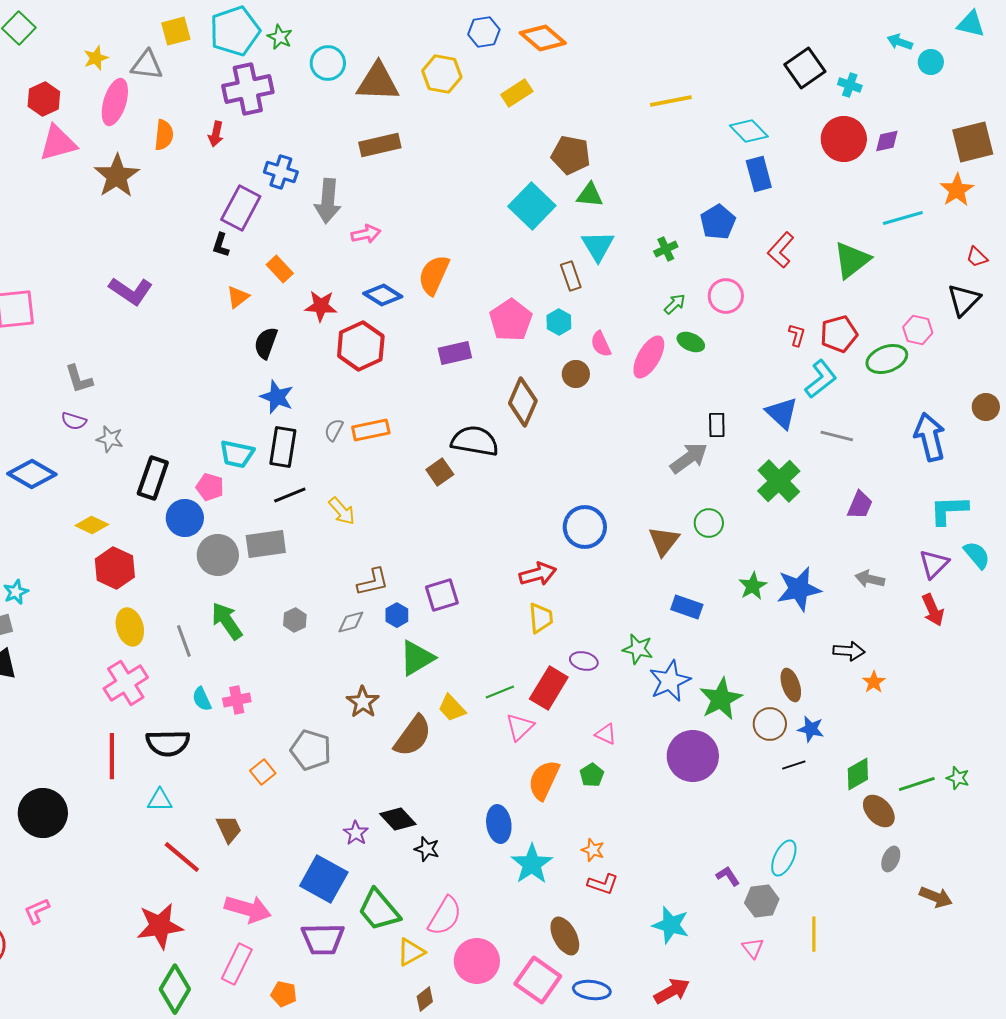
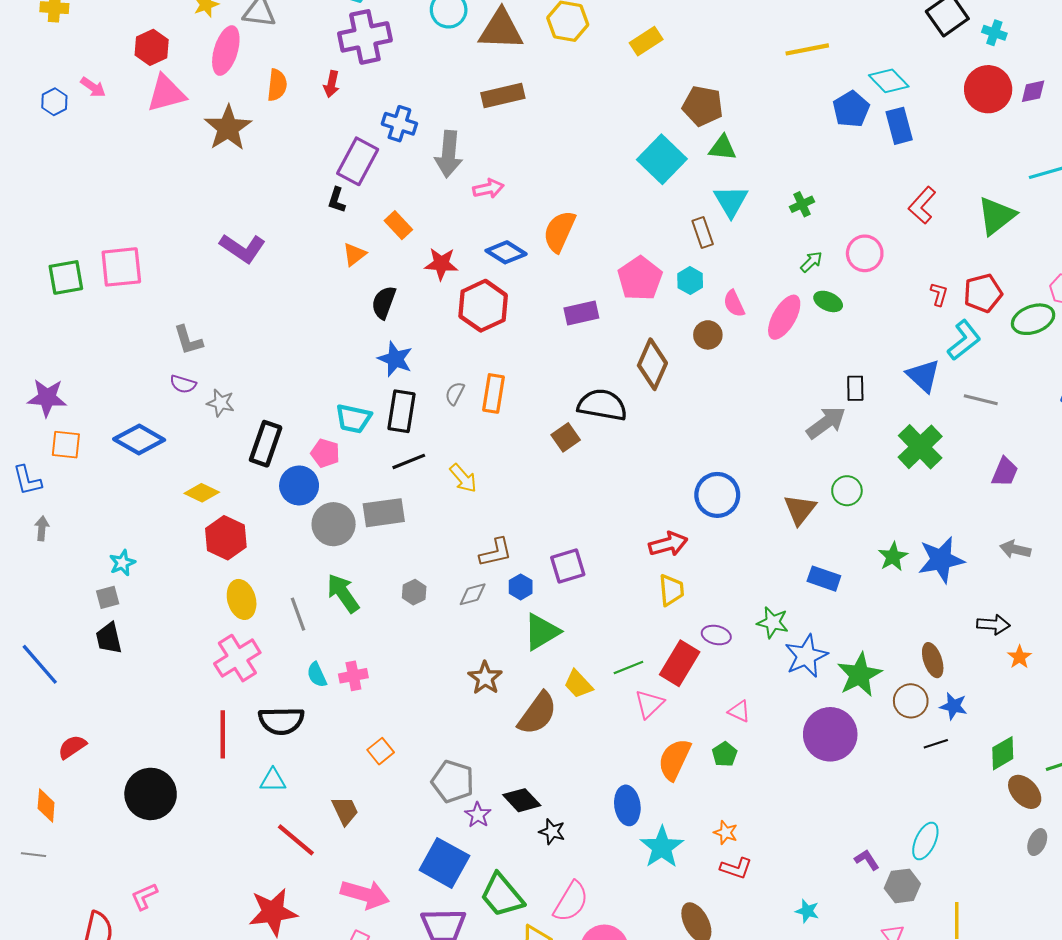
blue pentagon: (718, 222) -> (851, 109), moved
orange rectangle: (371, 430) -> (494, 393), turned -69
gray pentagon: (311, 750) -> (453, 781), moved
cyan star: (671, 925) -> (807, 911), size x0.6

